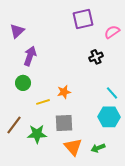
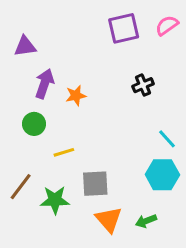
purple triangle: (17, 31) -> (25, 46), turned 35
pink semicircle: (112, 32) -> (167, 25), moved
orange star: (64, 92) -> (76, 96), moved

